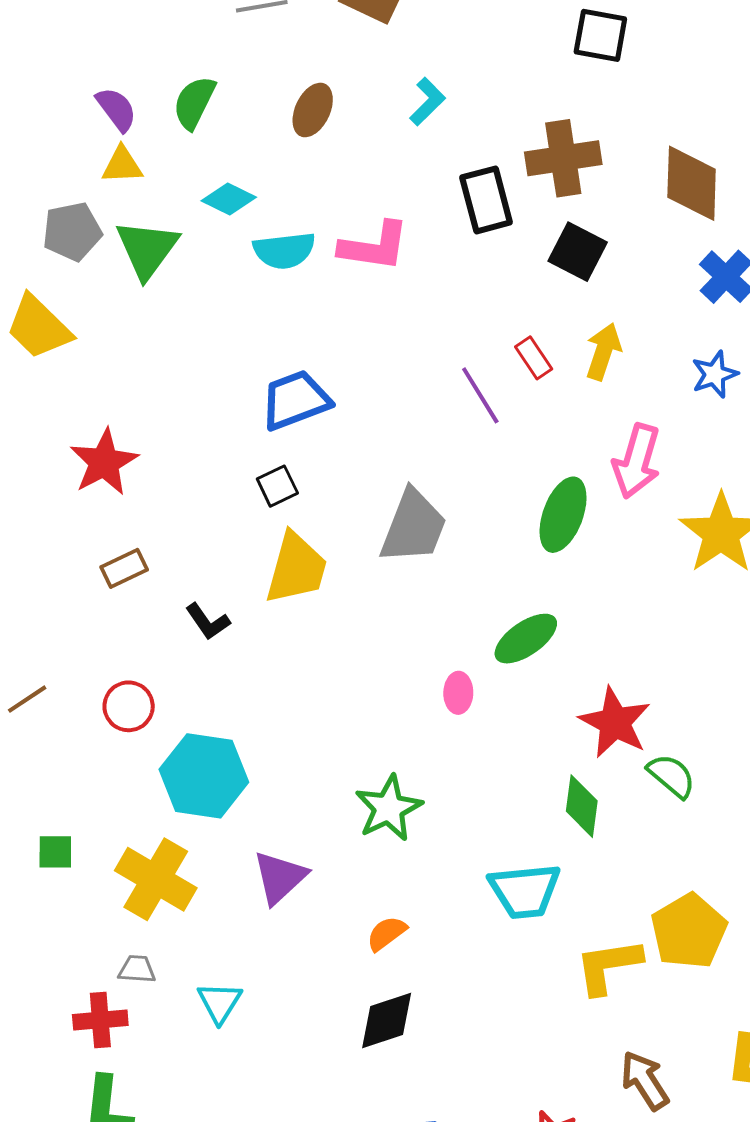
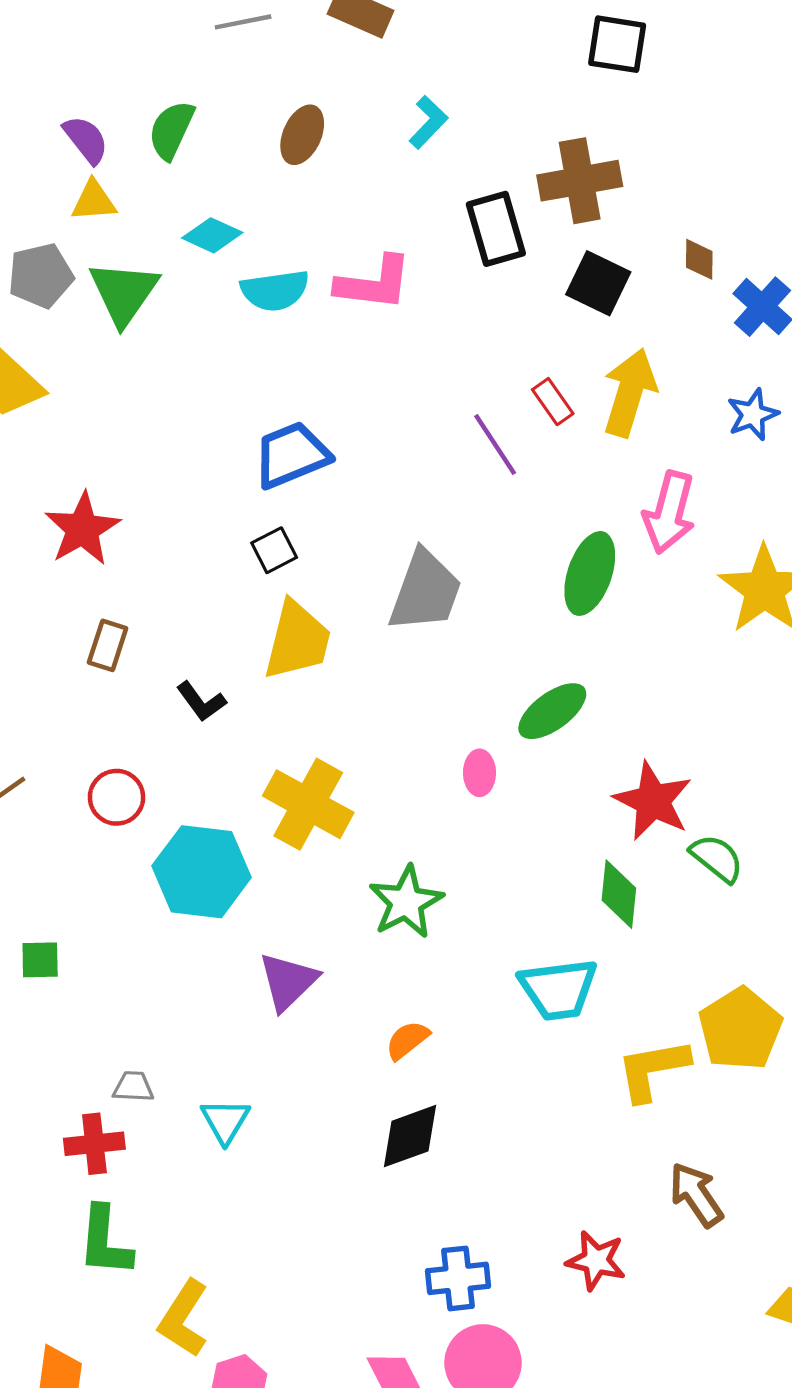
brown diamond: (692, 183) -> (699, 259), moved, size x0.5
yellow arrow: (603, 352) -> (630, 393), size x1.4
brown rectangle: (124, 568) -> (108, 645), turned -45
yellow cross: (156, 879) -> (308, 804), moved

